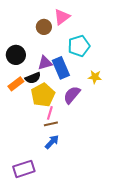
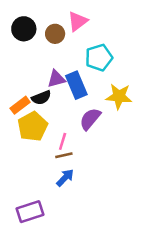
black circle: (16, 55) -> (24, 29), moved
yellow star: (95, 77) -> (119, 96), size x1.5
yellow pentagon: (43, 95) -> (33, 126), moved

